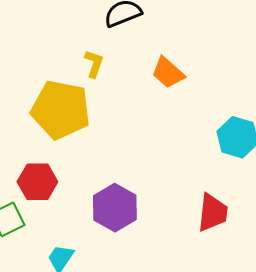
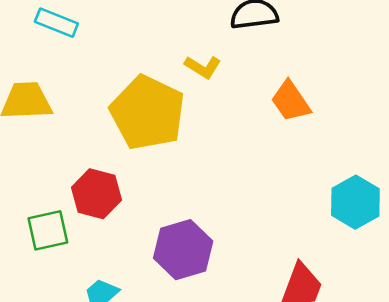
yellow L-shape: (94, 64) -> (203, 67), turned 88

